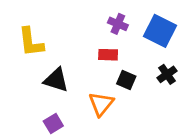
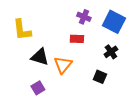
black cross: (167, 74) -> (111, 52), moved
black square: (126, 80) -> (100, 77), moved
orange triangle: (101, 104) -> (63, 65), moved

